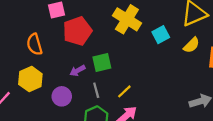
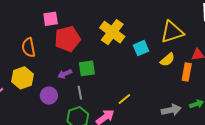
yellow line: (124, 91) -> (124, 99), moved

